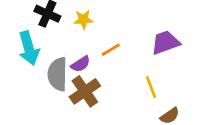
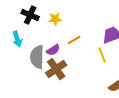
cyan arrow: (29, 48) -> (17, 39), size x0.7
yellow line: (151, 87) -> (102, 55), moved

